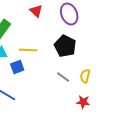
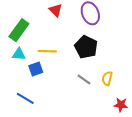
red star: (83, 102) -> (121, 105), moved

